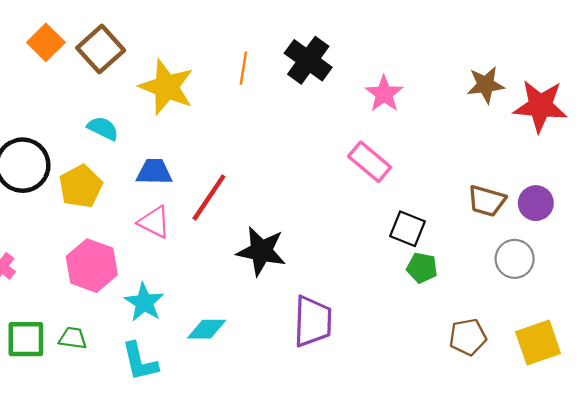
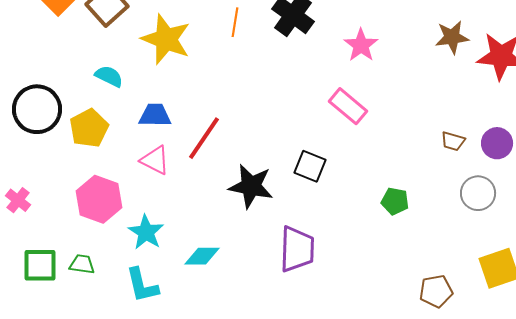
brown trapezoid: (487, 201) -> (453, 141), size x0.7
black square: (407, 229) -> (310, 166), moved
brown pentagon: (468, 337) -> (436, 291), moved

